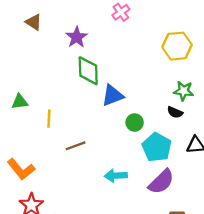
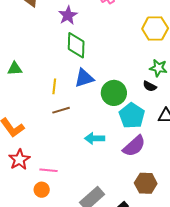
blue triangle: (113, 96) -> (84, 78), moved
yellow line: (49, 119) -> (54, 86), moved
green circle: (135, 123) -> (114, 93), size x1.6

